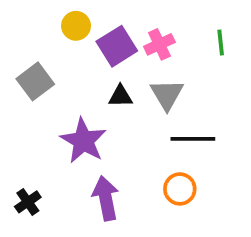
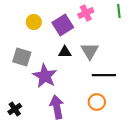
yellow circle: (76, 26) -> (34, 22), moved
green line: (221, 42) -> (119, 11), moved
pink cross: (159, 44) -> (86, 13), moved
gray square: (35, 81) -> (22, 57), moved, turned -36

